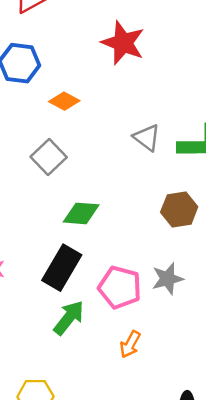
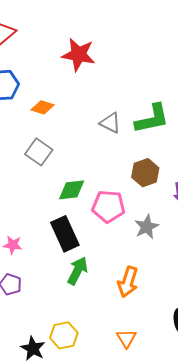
black rectangle: (62, 268) -> (65, 234), turned -44
pink pentagon: (120, 287) -> (108, 206), moved
orange arrow: (130, 344) -> (128, 282), size x1.4

